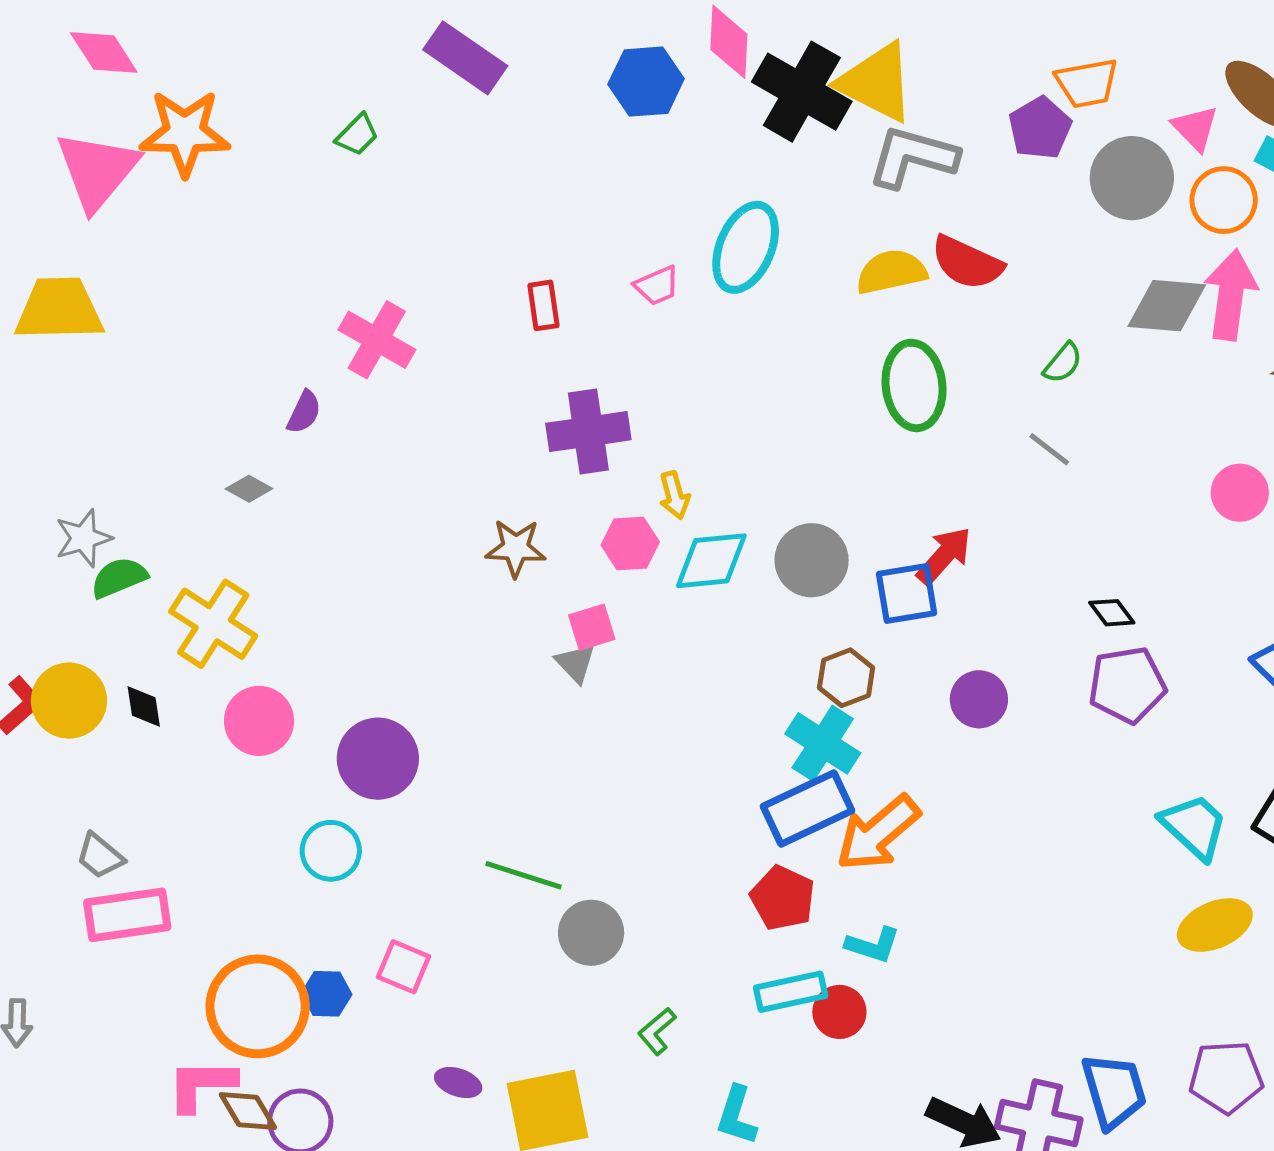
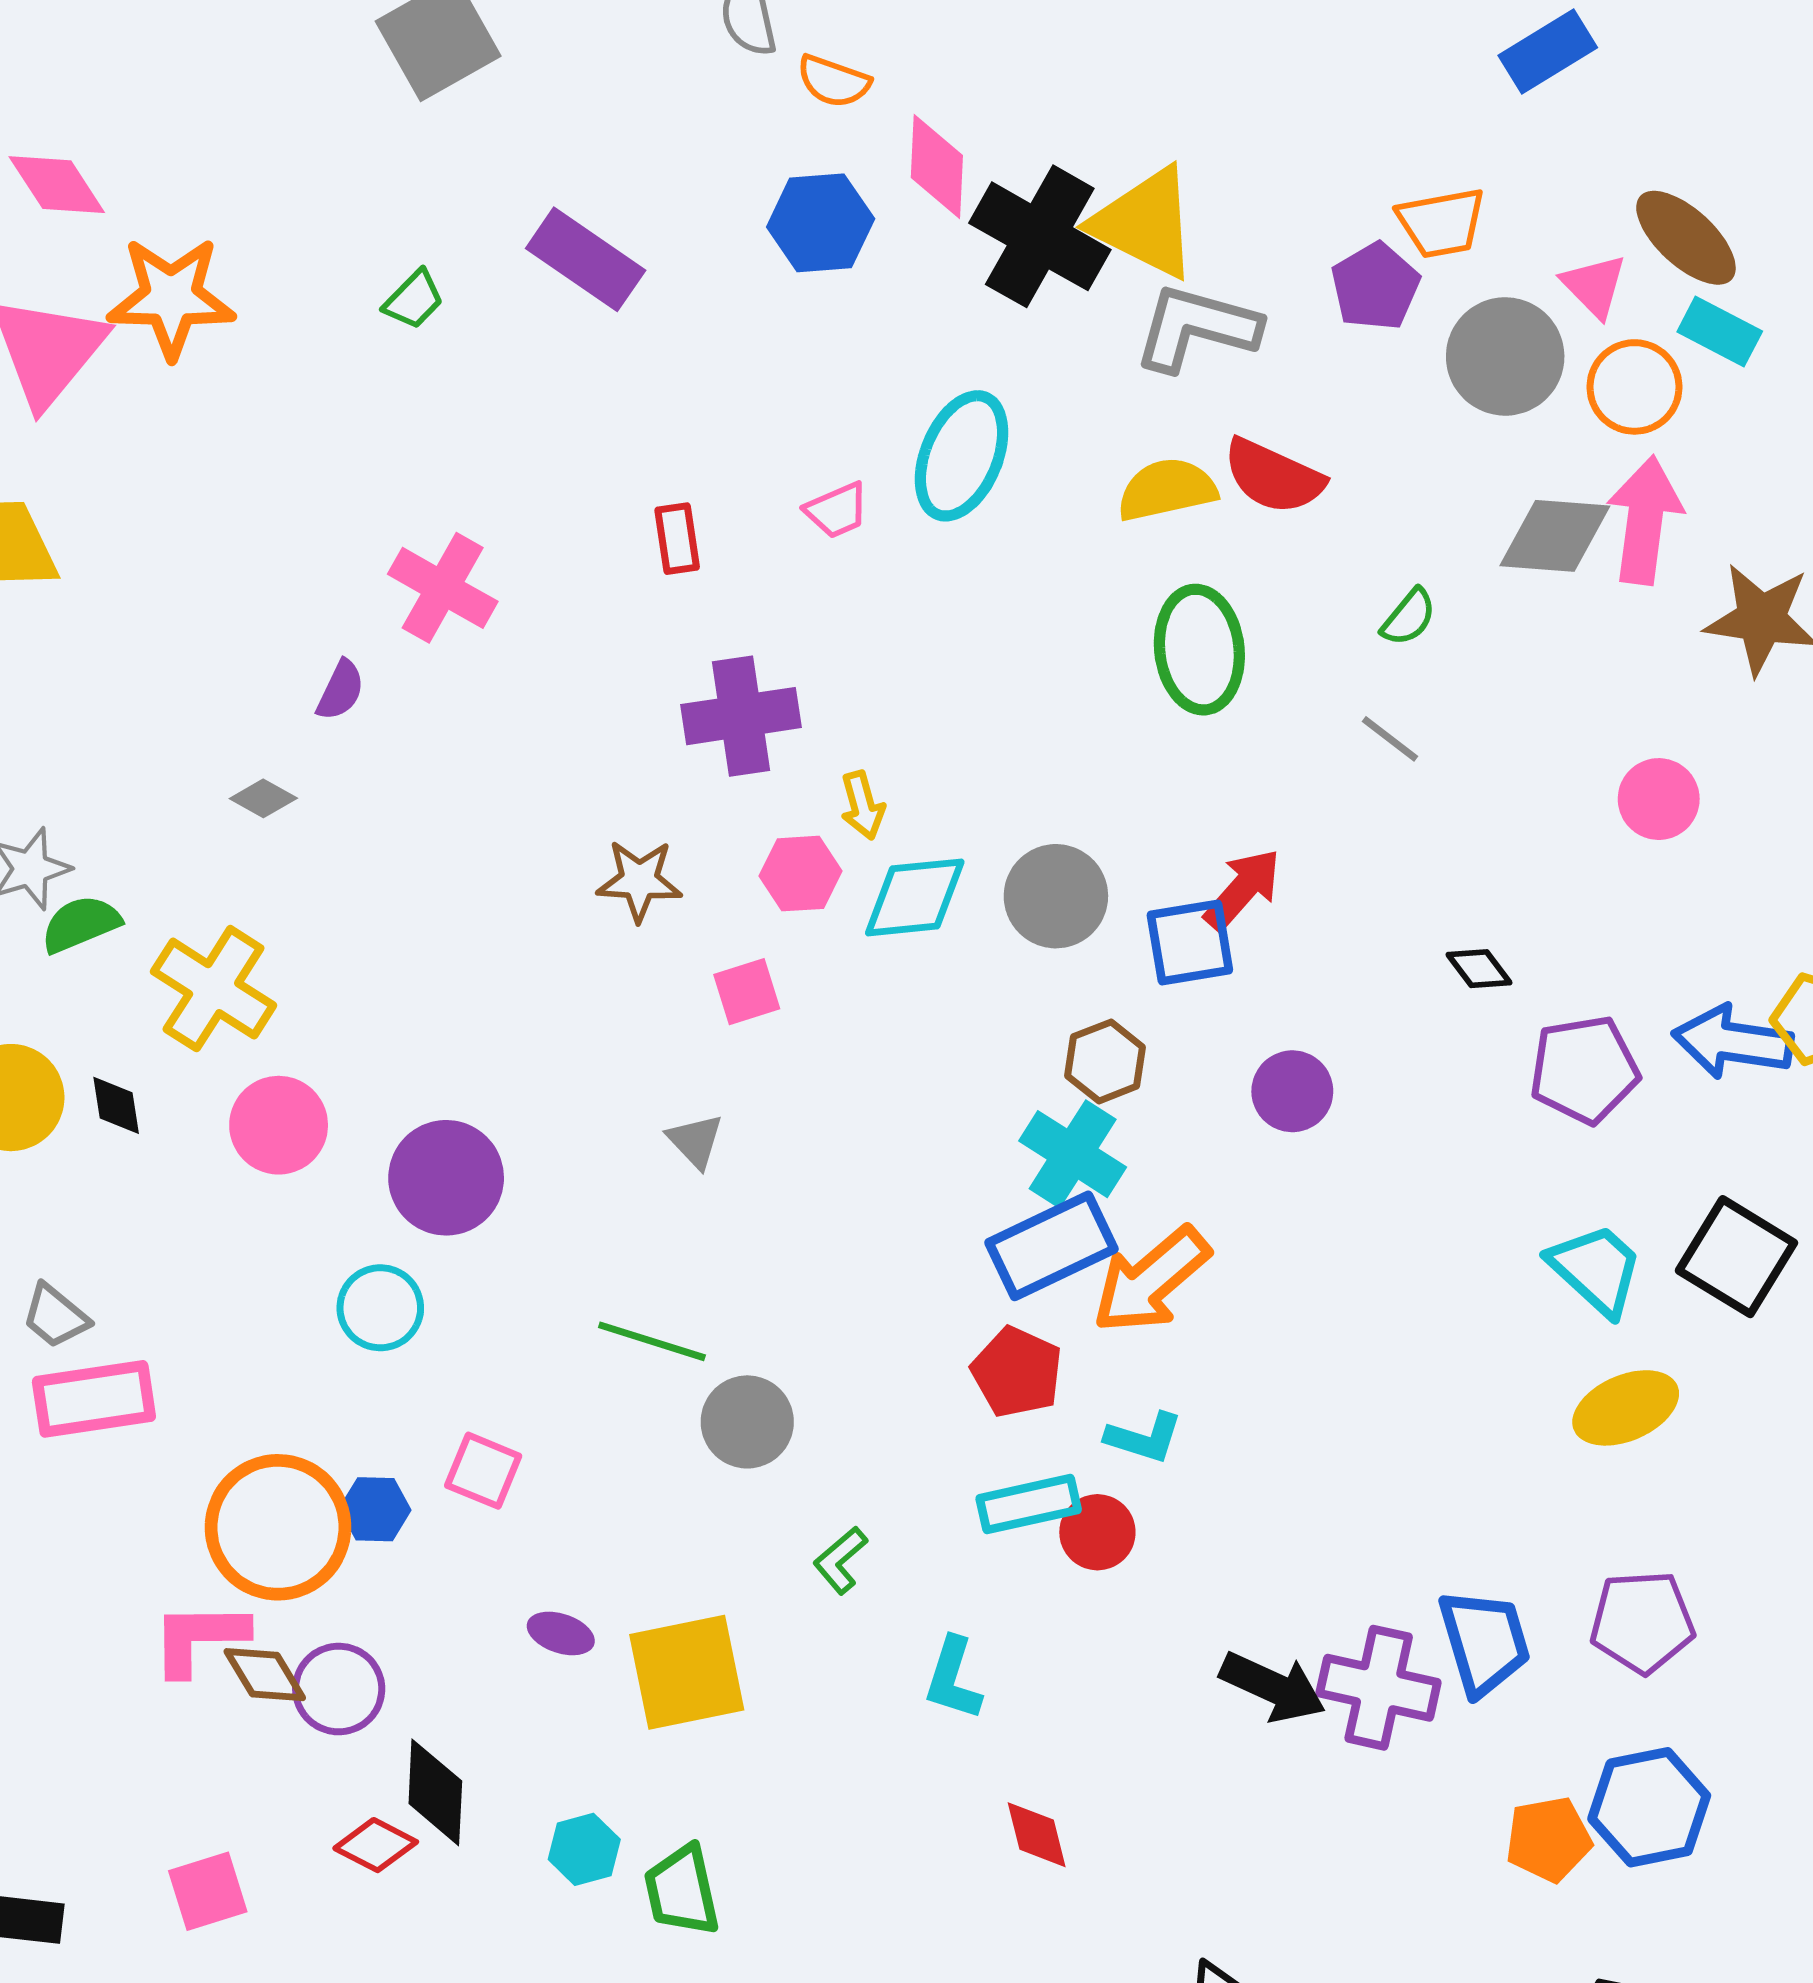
purple rectangle: (465, 58) -> (586, 259), moved
gray triangle: (575, 663) -> (695, 1141), moved
purple pentagon: (1127, 685) -> (1584, 1070), moved

